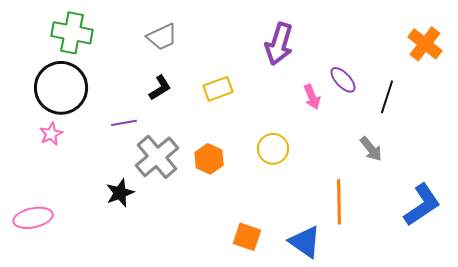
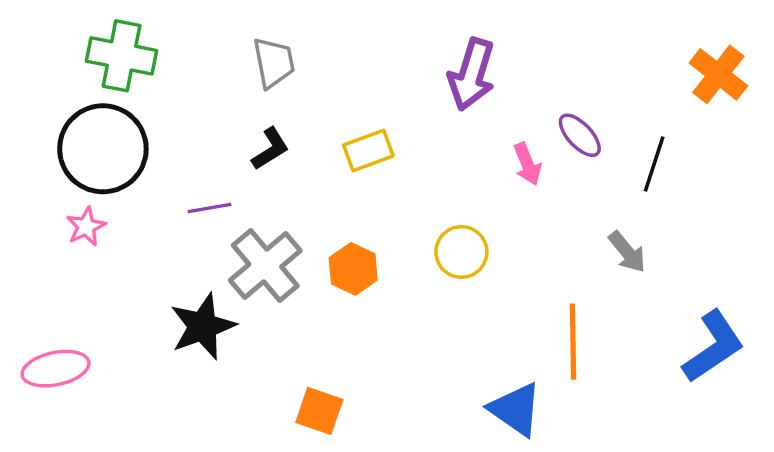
gray trapezoid: (162, 37) -> (274, 63), turned -76
black star: (120, 193) -> (203, 326), size x1.4
orange square: (247, 237) -> (319, 411), moved

